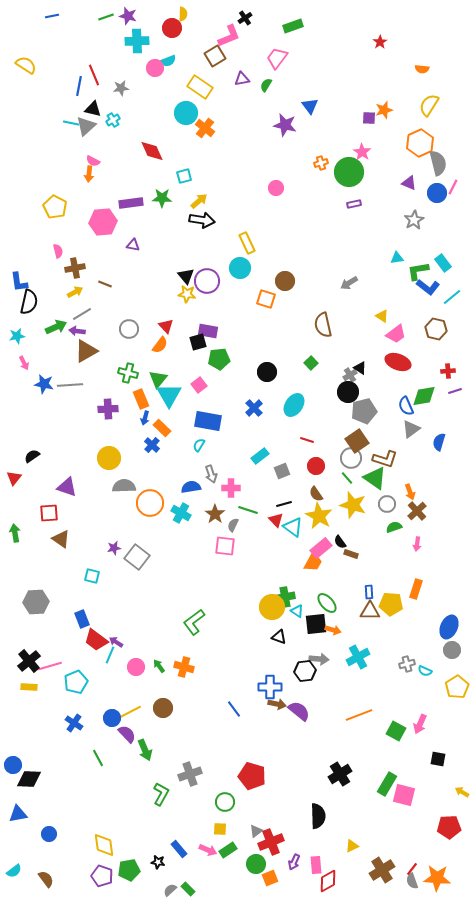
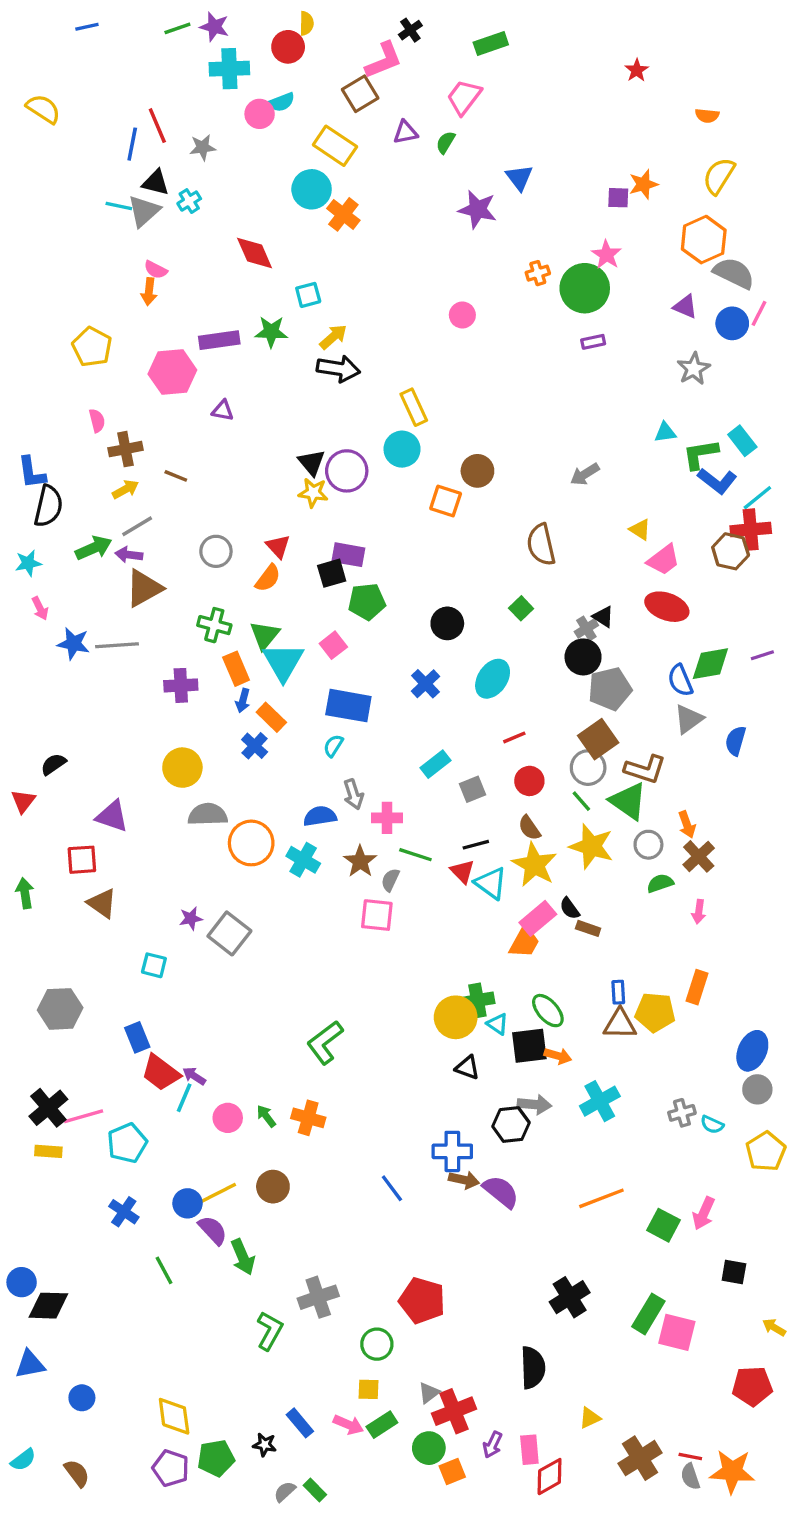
gray semicircle: (438, 163) -> (734, 273), turned -50
red cross: (448, 371) -> (751, 530), moved, size x1.6
red line: (307, 440) -> (514, 737), turned -40
red line: (412, 869) -> (690, 1456), turned 64

